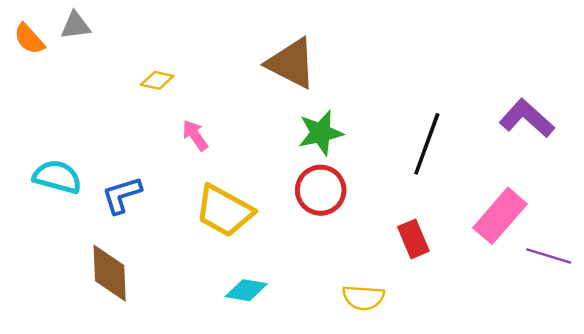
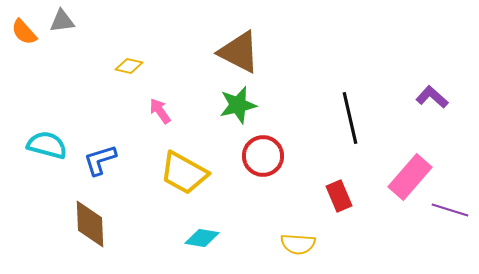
purple L-shape: (527, 118) -> (432, 97), size x0.7
green star: (321, 133) -> (238, 105), moved
black line: (427, 144) -> (350, 118), turned -33

